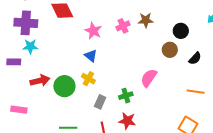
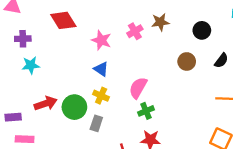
purple cross: (26, 23) -> (23, 39), size x0.6
brown circle: (170, 50) -> (187, 61), moved
purple rectangle: (14, 62) -> (13, 117), moved
pink semicircle: (149, 78) -> (138, 88), moved
gray rectangle: (100, 102) -> (96, 123), moved

